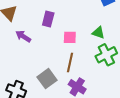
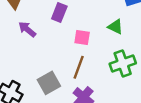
green triangle: (98, 33) -> (115, 27), moved

